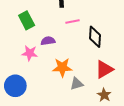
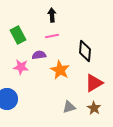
pink line: (73, 21) -> (52, 36), moved
orange star: (62, 67) -> (60, 70), moved, turned 30
gray triangle: (77, 84) -> (69, 107), moved

